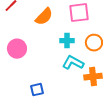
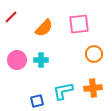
cyan cross: (67, 41) -> (41, 60), moved
cyan L-shape: (73, 63) -> (63, 91), moved, turned -40

